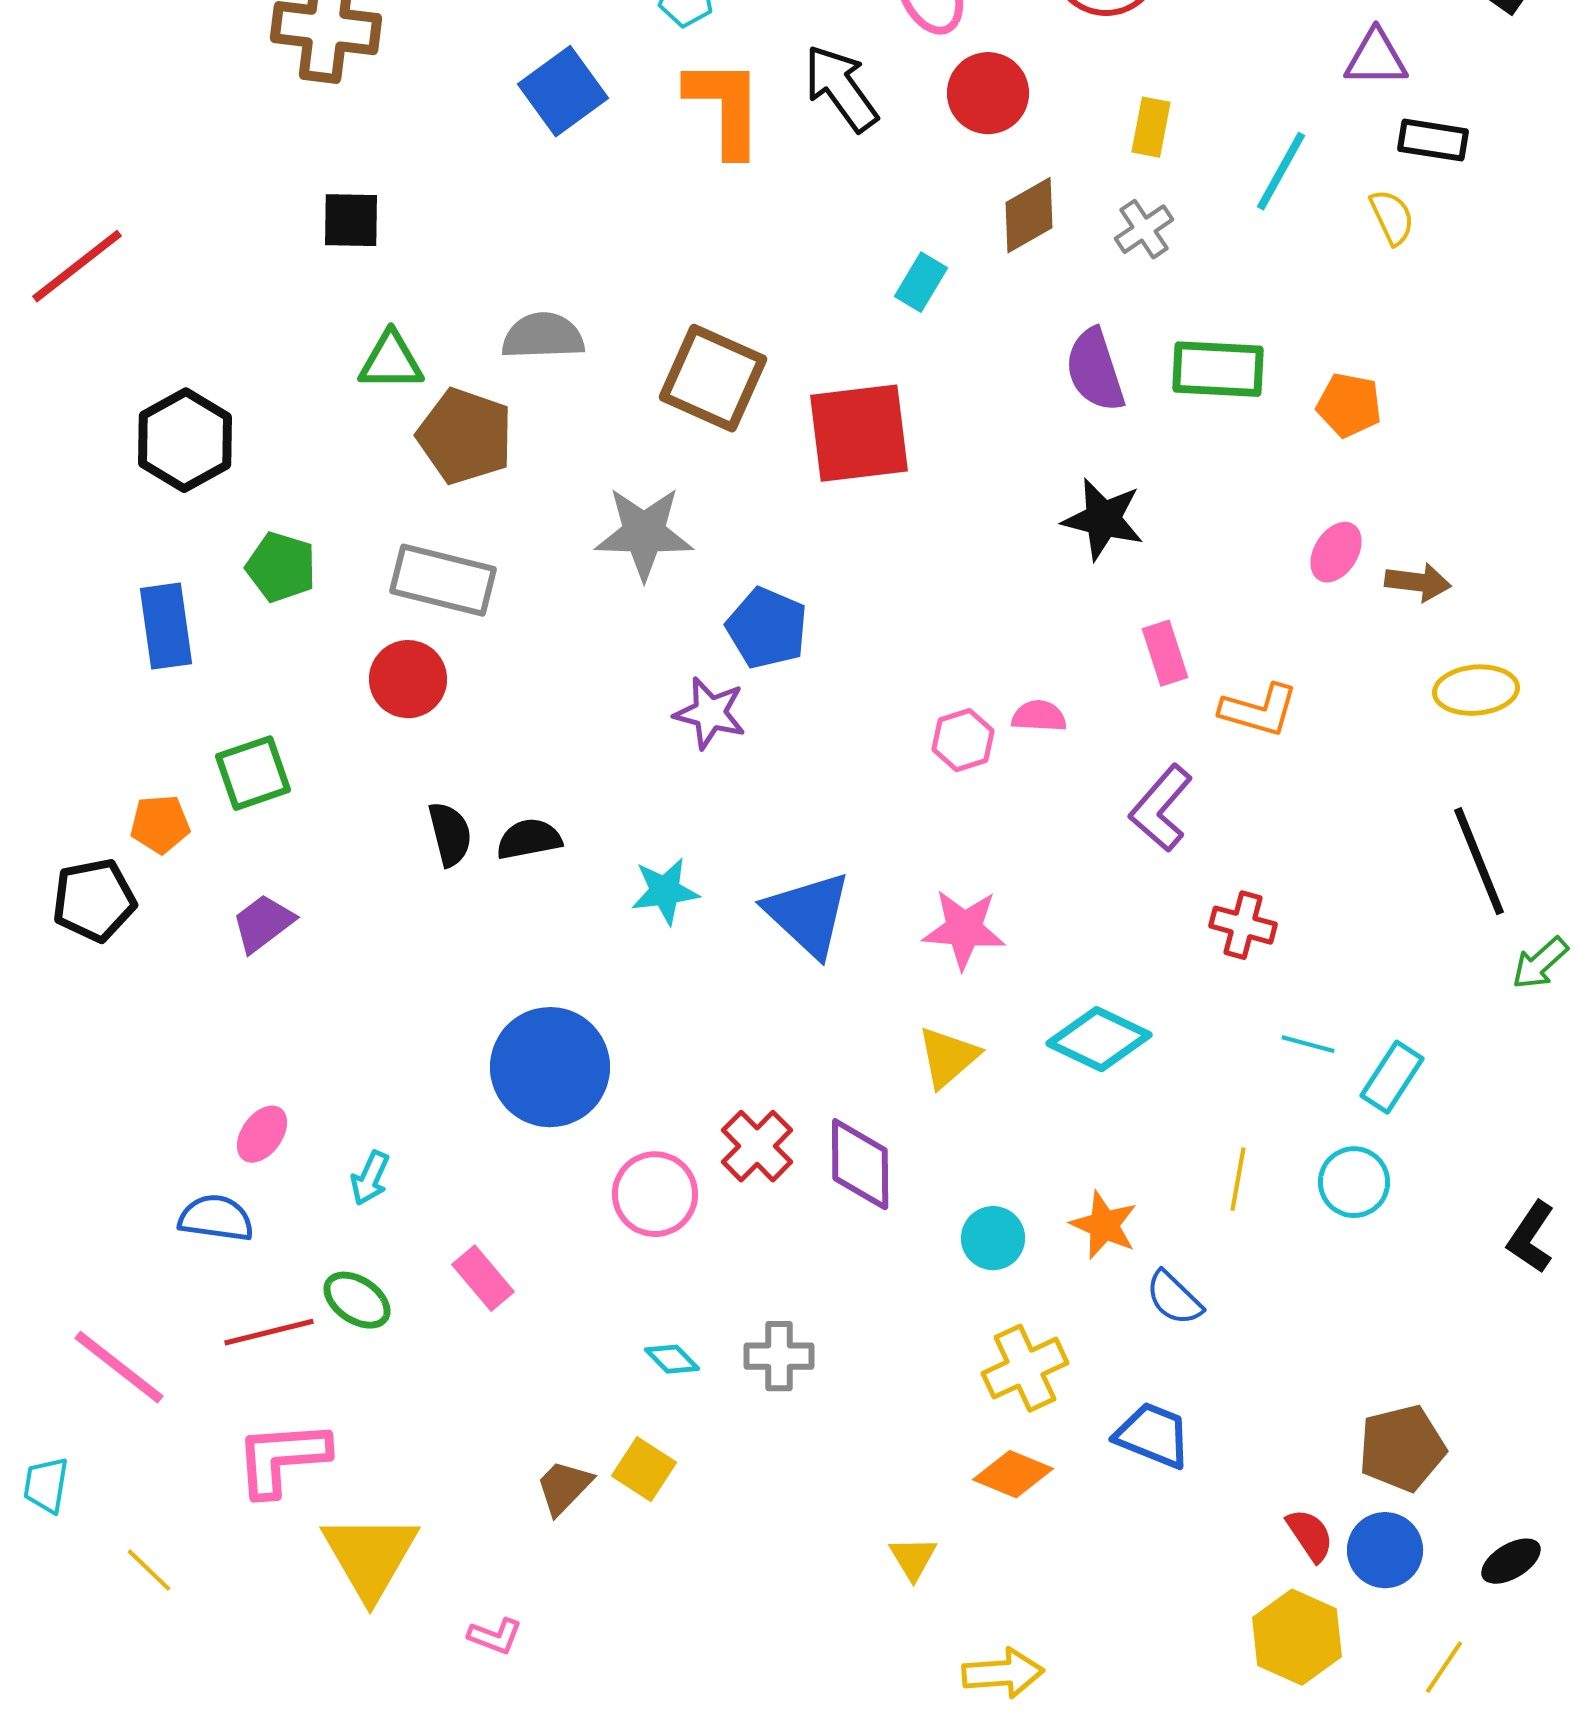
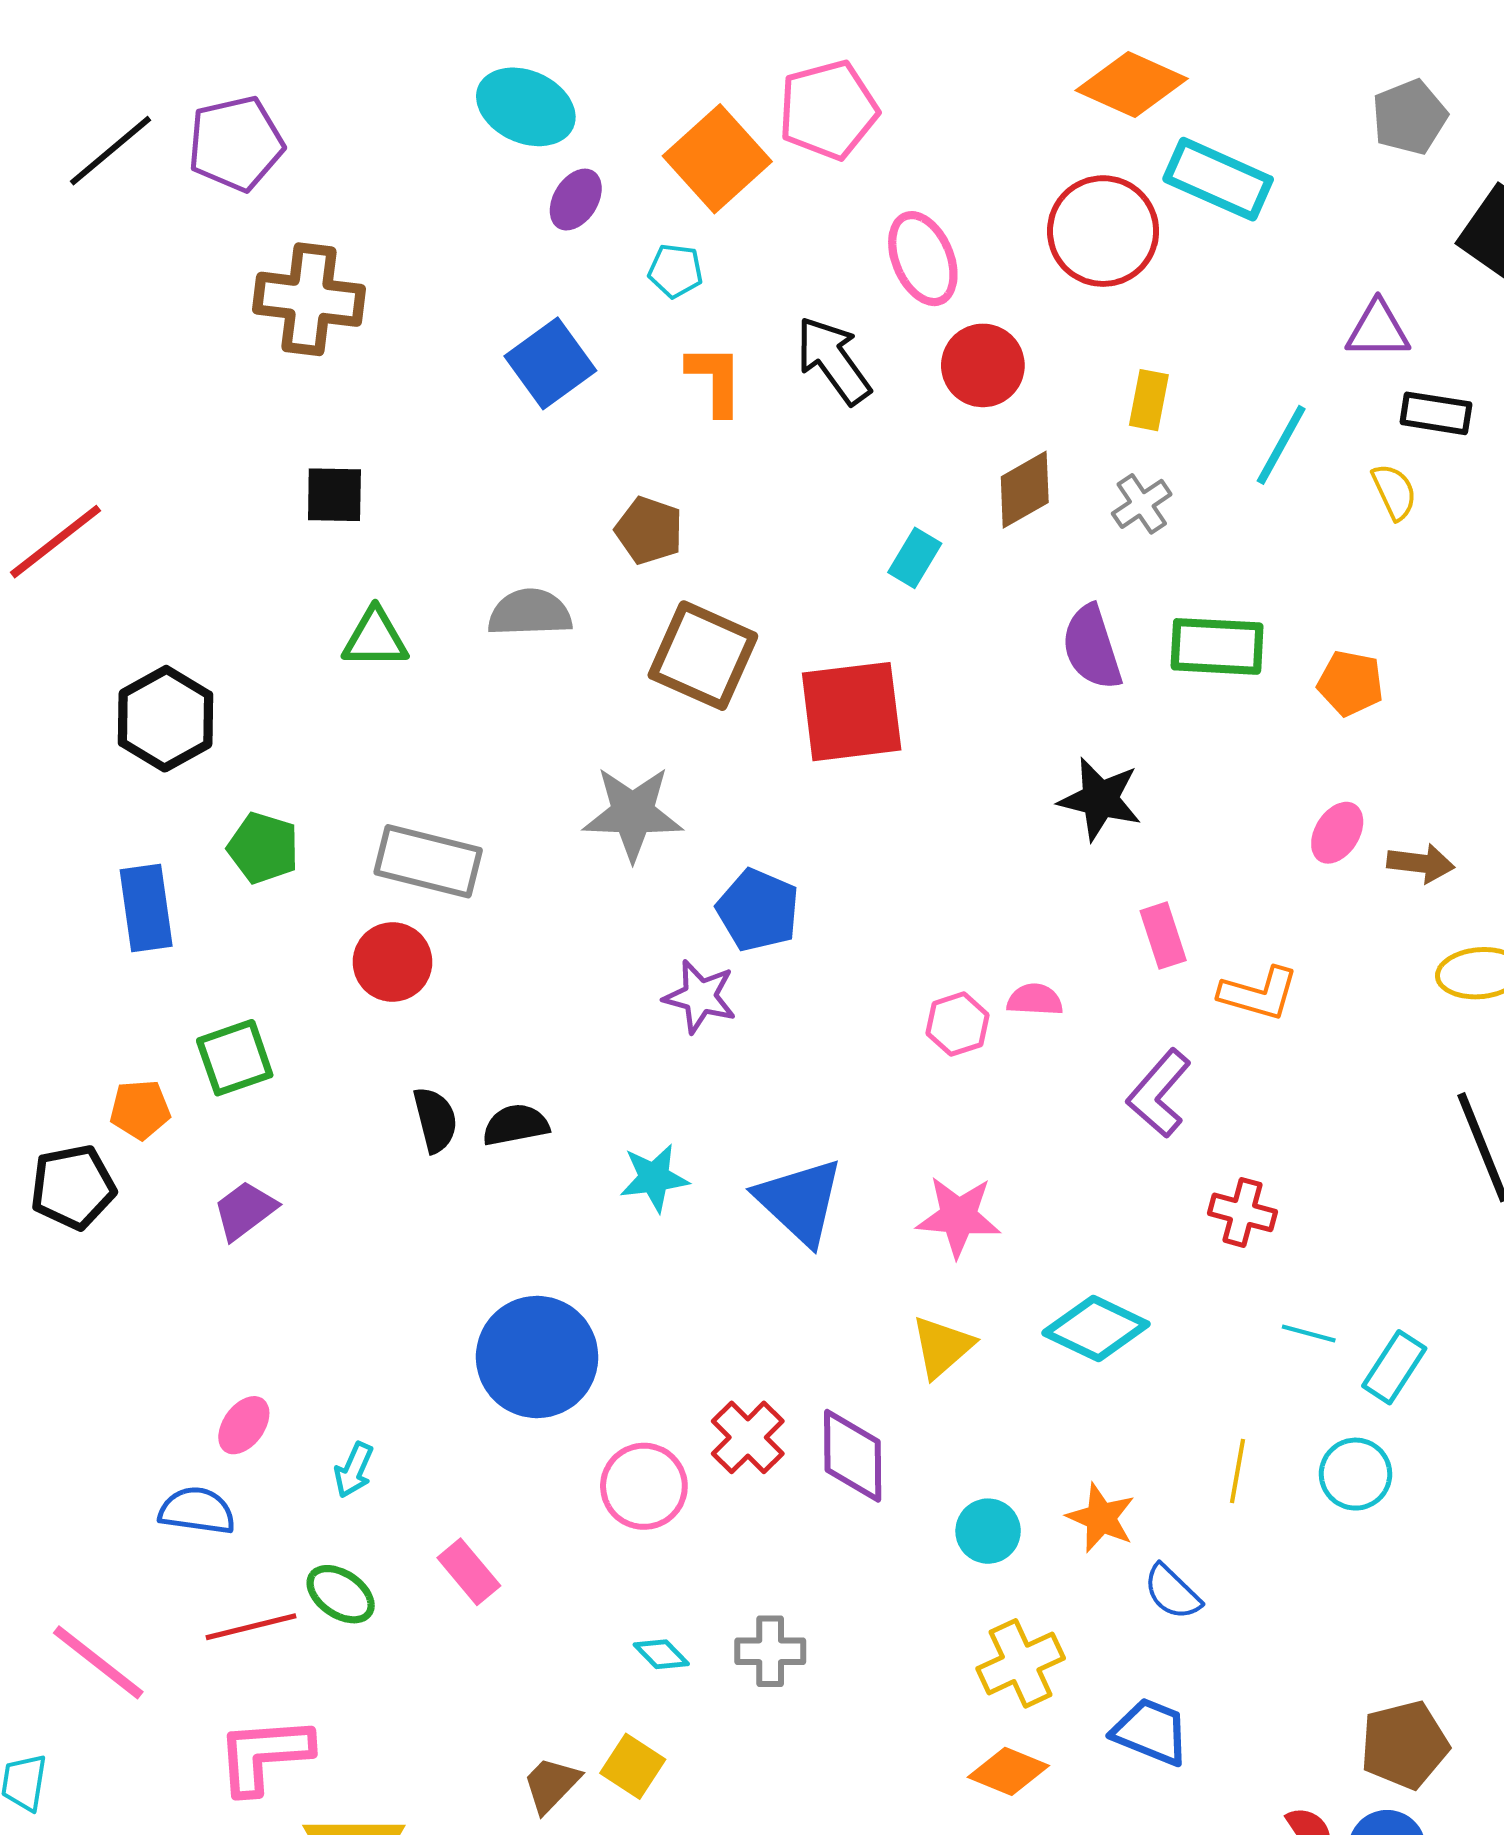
orange L-shape: (725, 107) -> (715, 380), size x0.7
brown pentagon: (465, 436) -> (649, 530), moved, size x0.7

